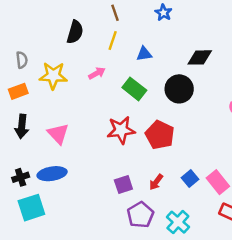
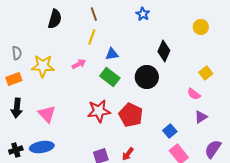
blue star: (163, 13) -> (143, 14), moved
black semicircle: (75, 32) -> (55, 19), moved
blue triangle: (144, 54) -> (112, 54), moved
black diamond: (200, 57) -> (164, 51), turned -65
blue square: (190, 178) -> (170, 131), moved

